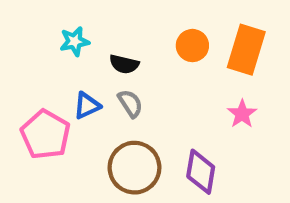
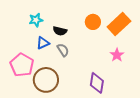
orange rectangle: (246, 50) -> (119, 24), turned 30
blue triangle: (87, 106) -> (43, 43), moved
brown circle: (134, 168) -> (46, 80), moved

